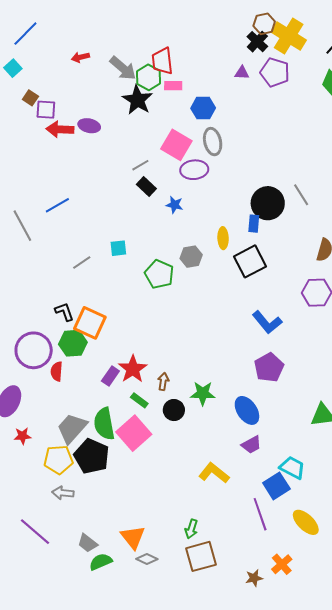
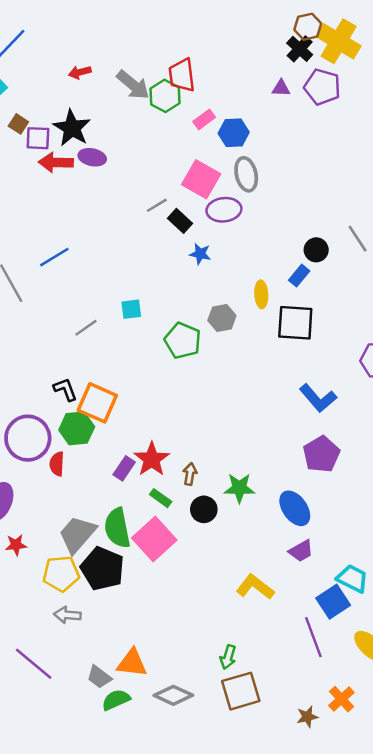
pink rectangle: (173, 86) -> (204, 119), moved, turned -36
black star: (137, 100) -> (72, 128), moved
black rectangle: (146, 186) -> (180, 221), moved
black circle: (268, 203) -> (316, 250), size x0.6
blue rectangle: (254, 224) -> (299, 276), turned 36
black square: (250, 261) -> (295, 323), turned 32
orange triangle: (133, 537) -> (132, 663), moved, turned -44
gray diamond: (147, 559) -> (173, 695), size x1.4

